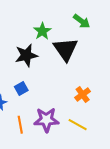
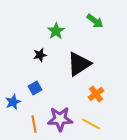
black triangle: (65, 49) -> (79, 64), moved, turned 32
black star: (26, 55) -> (40, 55), size x0.6

